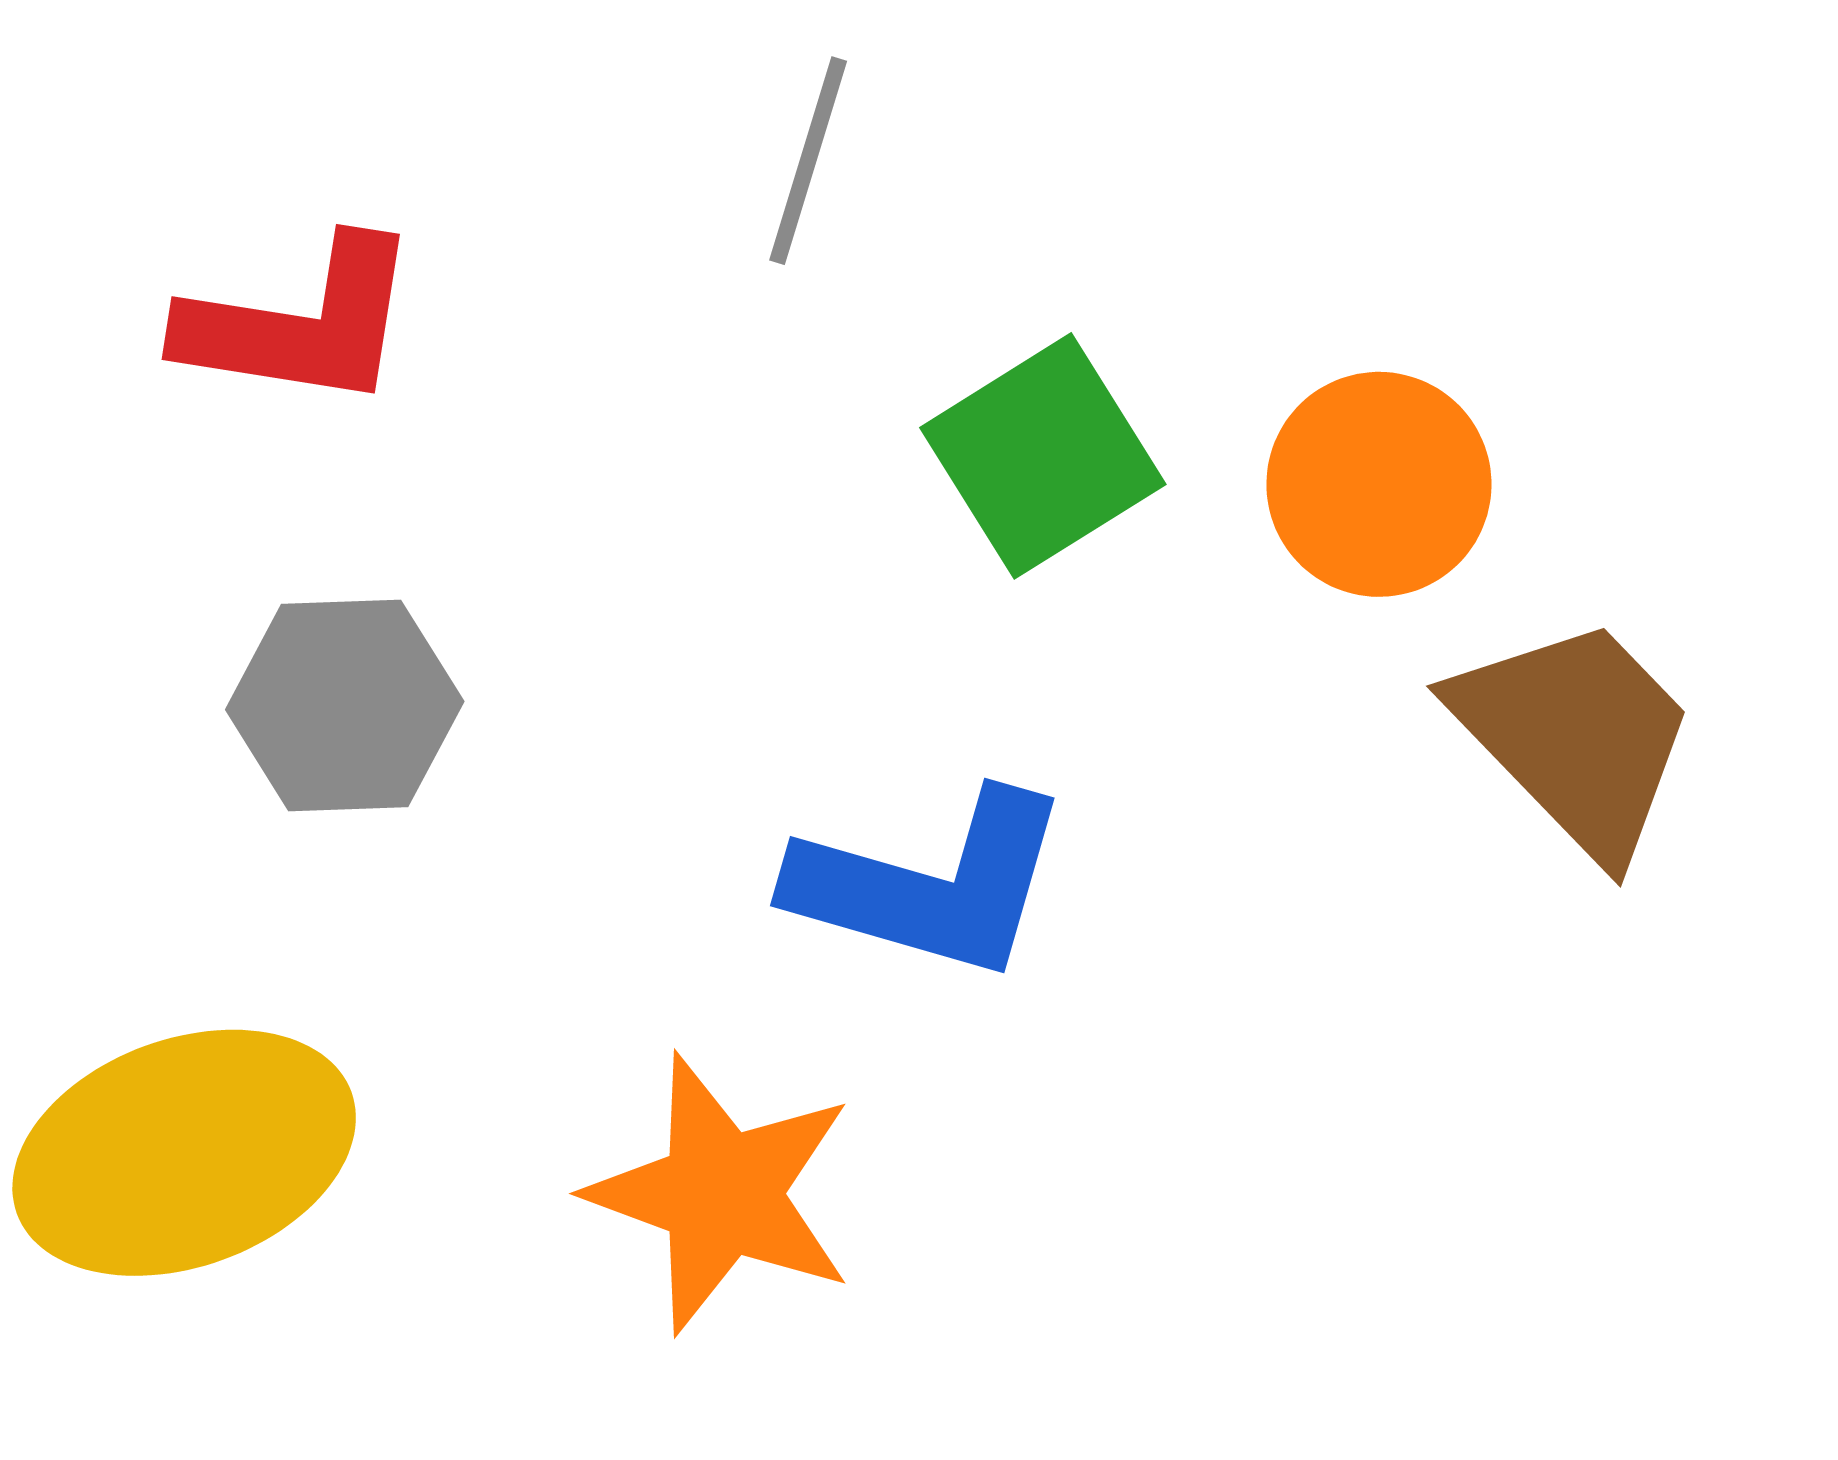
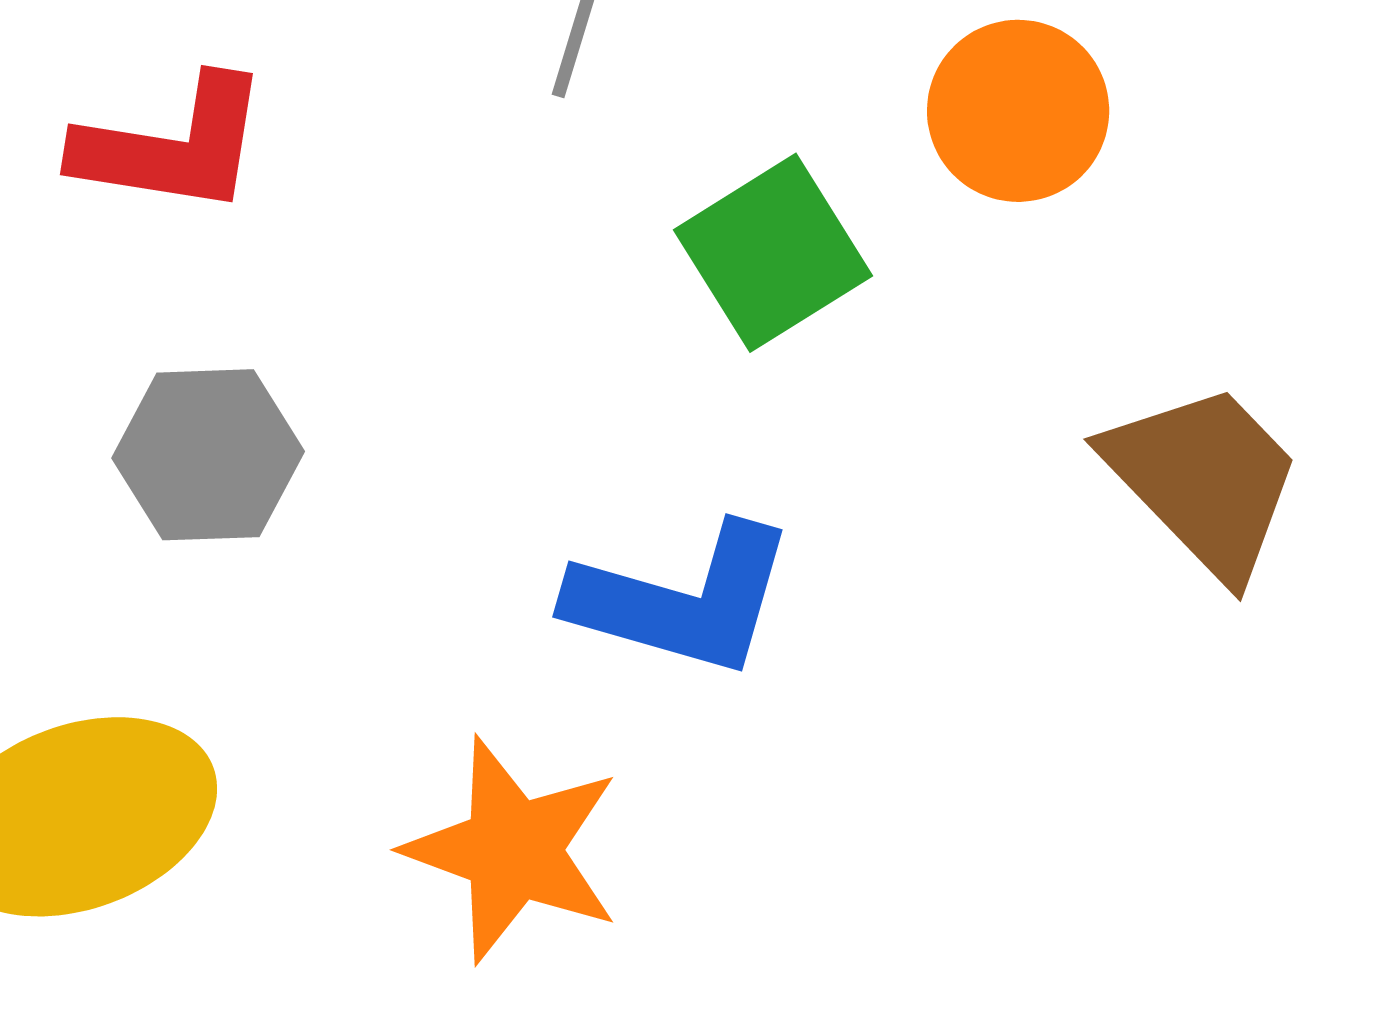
orange circle: (1379, 484) -> (1018, 111), moved

